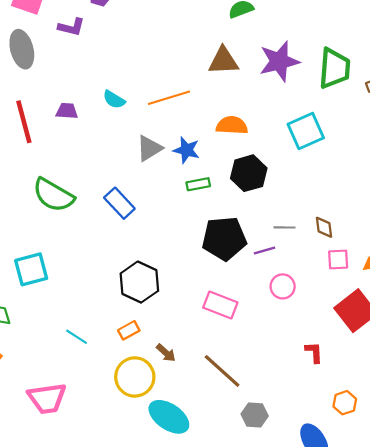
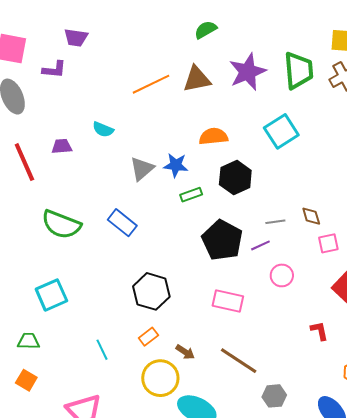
orange line: (169, 98) -> (151, 84), moved
black pentagon: (224, 239) -> (222, 240), turned -30
cyan line: (77, 337) -> (102, 350), turned 40

